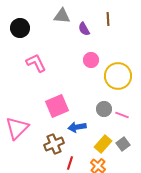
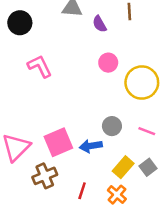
pink square: (57, 106) -> (58, 142), moved
gray circle: (104, 109) -> (112, 126), moved
brown cross: (54, 144) -> (45, 176), moved

